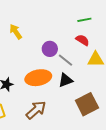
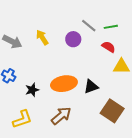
purple circle: (50, 49) -> (73, 39), moved
gray line: (65, 60) -> (89, 26), moved
brown square: (87, 104) -> (112, 111), turned -30

